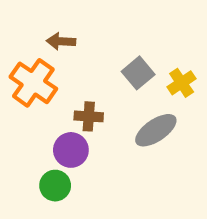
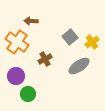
brown cross: (89, 116) -> (45, 59), turned -32
purple circle: (71, 150) -> (16, 76), moved

